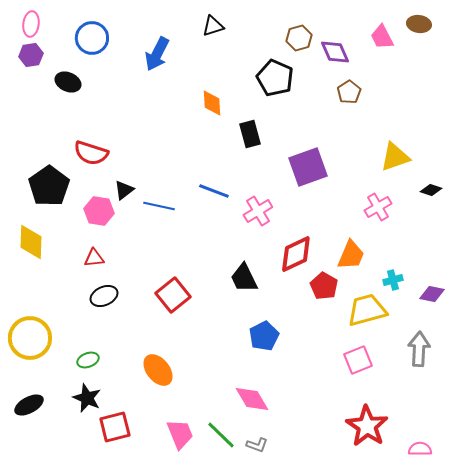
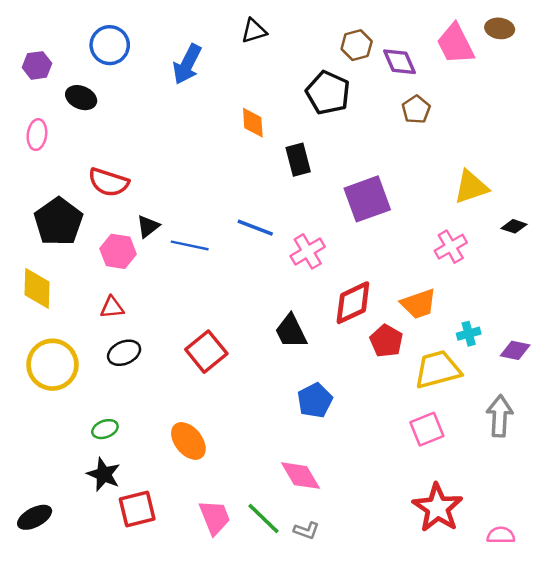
pink ellipse: (31, 24) -> (37, 135), moved
pink trapezoid: (382, 37) -> (456, 44), size x1.4
orange trapezoid: (351, 255) -> (419, 304), turned 48
yellow circle: (30, 338) -> (52, 365), moved
black ellipse: (29, 405) -> (35, 517), moved

